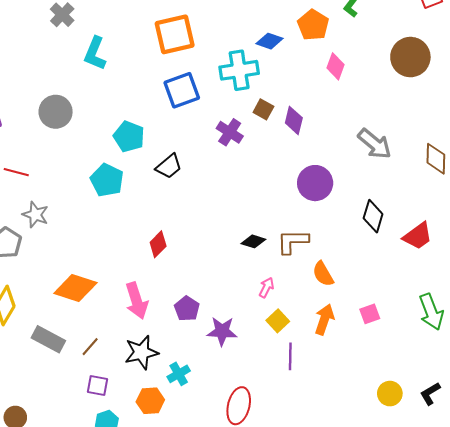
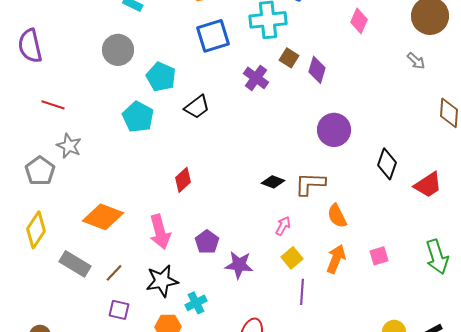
gray circle: (56, 112) -> (118, 50), moved
gray arrow: (375, 144) -> (416, 61), moved, size x0.6

